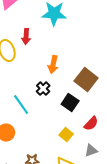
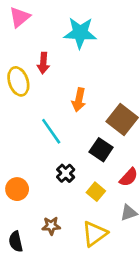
black cross: (43, 89) -> (66, 173), moved
cyan line: (21, 105) -> (51, 131), moved

